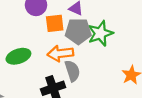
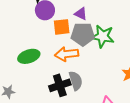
green star: (100, 33) -> (103, 36), turned 30
gray semicircle: (72, 71) -> (76, 81), moved

